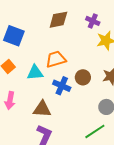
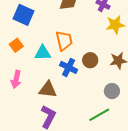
orange trapezoid: (56, 59) -> (64, 41), turned 90

